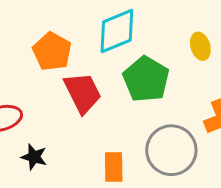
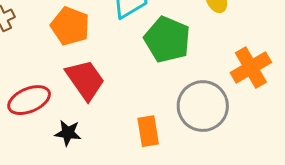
red trapezoid: (83, 93) -> (85, 80), moved

